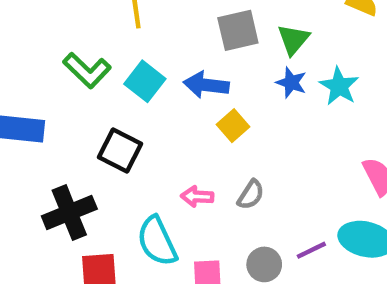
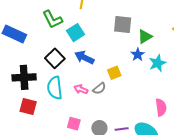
blue arrow: (206, 85) -> (84, 57), moved
yellow square: (233, 126) -> (114, 73), moved
gray semicircle: (251, 195) -> (99, 88), moved
cyan semicircle: (157, 241) -> (55, 88), moved

